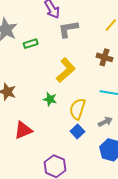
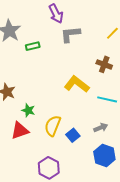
yellow L-shape: (66, 70) -> (77, 84), moved, turned -105
green star: (50, 99) -> (28, 110), moved
yellow semicircle: (77, 109) -> (53, 126), moved

